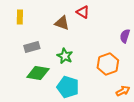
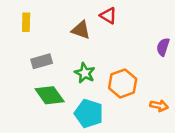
orange hexagon: (108, 64) -> (123, 83), moved
green diamond: (38, 73) -> (50, 95), turned 45
orange arrow: (123, 91) -> (159, 106), moved, turned 40

